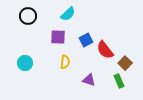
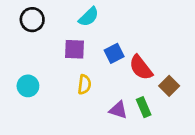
green rectangle: (119, 81) -> (144, 107), moved

